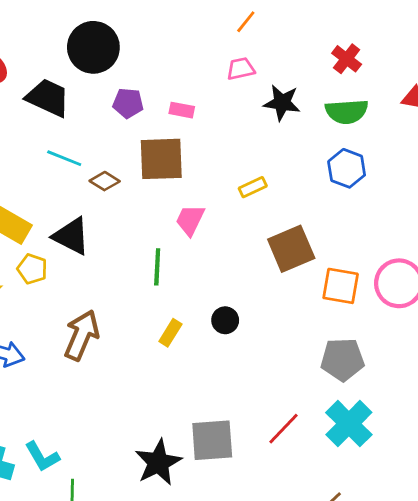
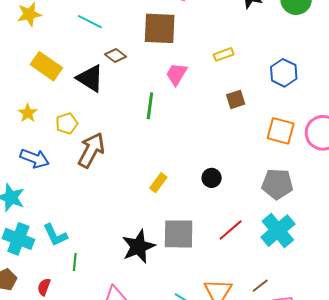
blue hexagon: (347, 168) -> (284, 73), moved
brown diamond: (105, 181) -> (115, 56), moved
brown square: (291, 249) -> (236, 99), moved, size x0.6
yellow pentagon: (32, 269) -> (67, 123), moved, turned 30
black circle: (225, 320) -> (212, 178), moved
yellow rectangle: (170, 333) -> (158, 183), moved

